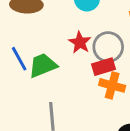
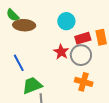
green trapezoid: (43, 65) -> (32, 85), moved
red rectangle: (104, 67) -> (83, 38), moved

